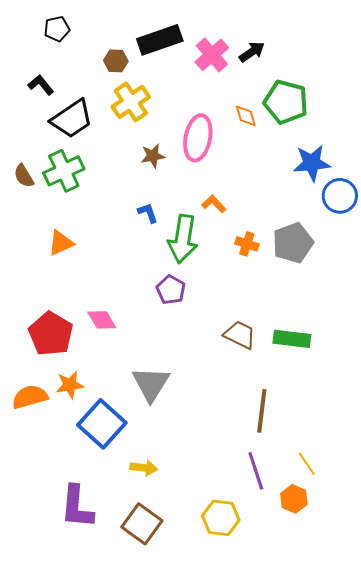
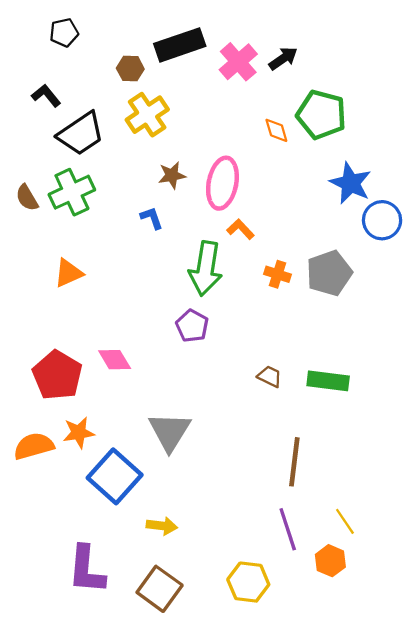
pink ellipse: (198, 138) -> (222, 183), moved
blue star: (312, 163) -> (351, 183), turned 30
blue L-shape: (148, 213) -> (152, 218), moved
brown trapezoid: (240, 335) -> (270, 376), size x0.7

